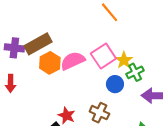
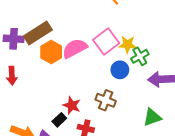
yellow star: (124, 60) -> (128, 45), turned -30

